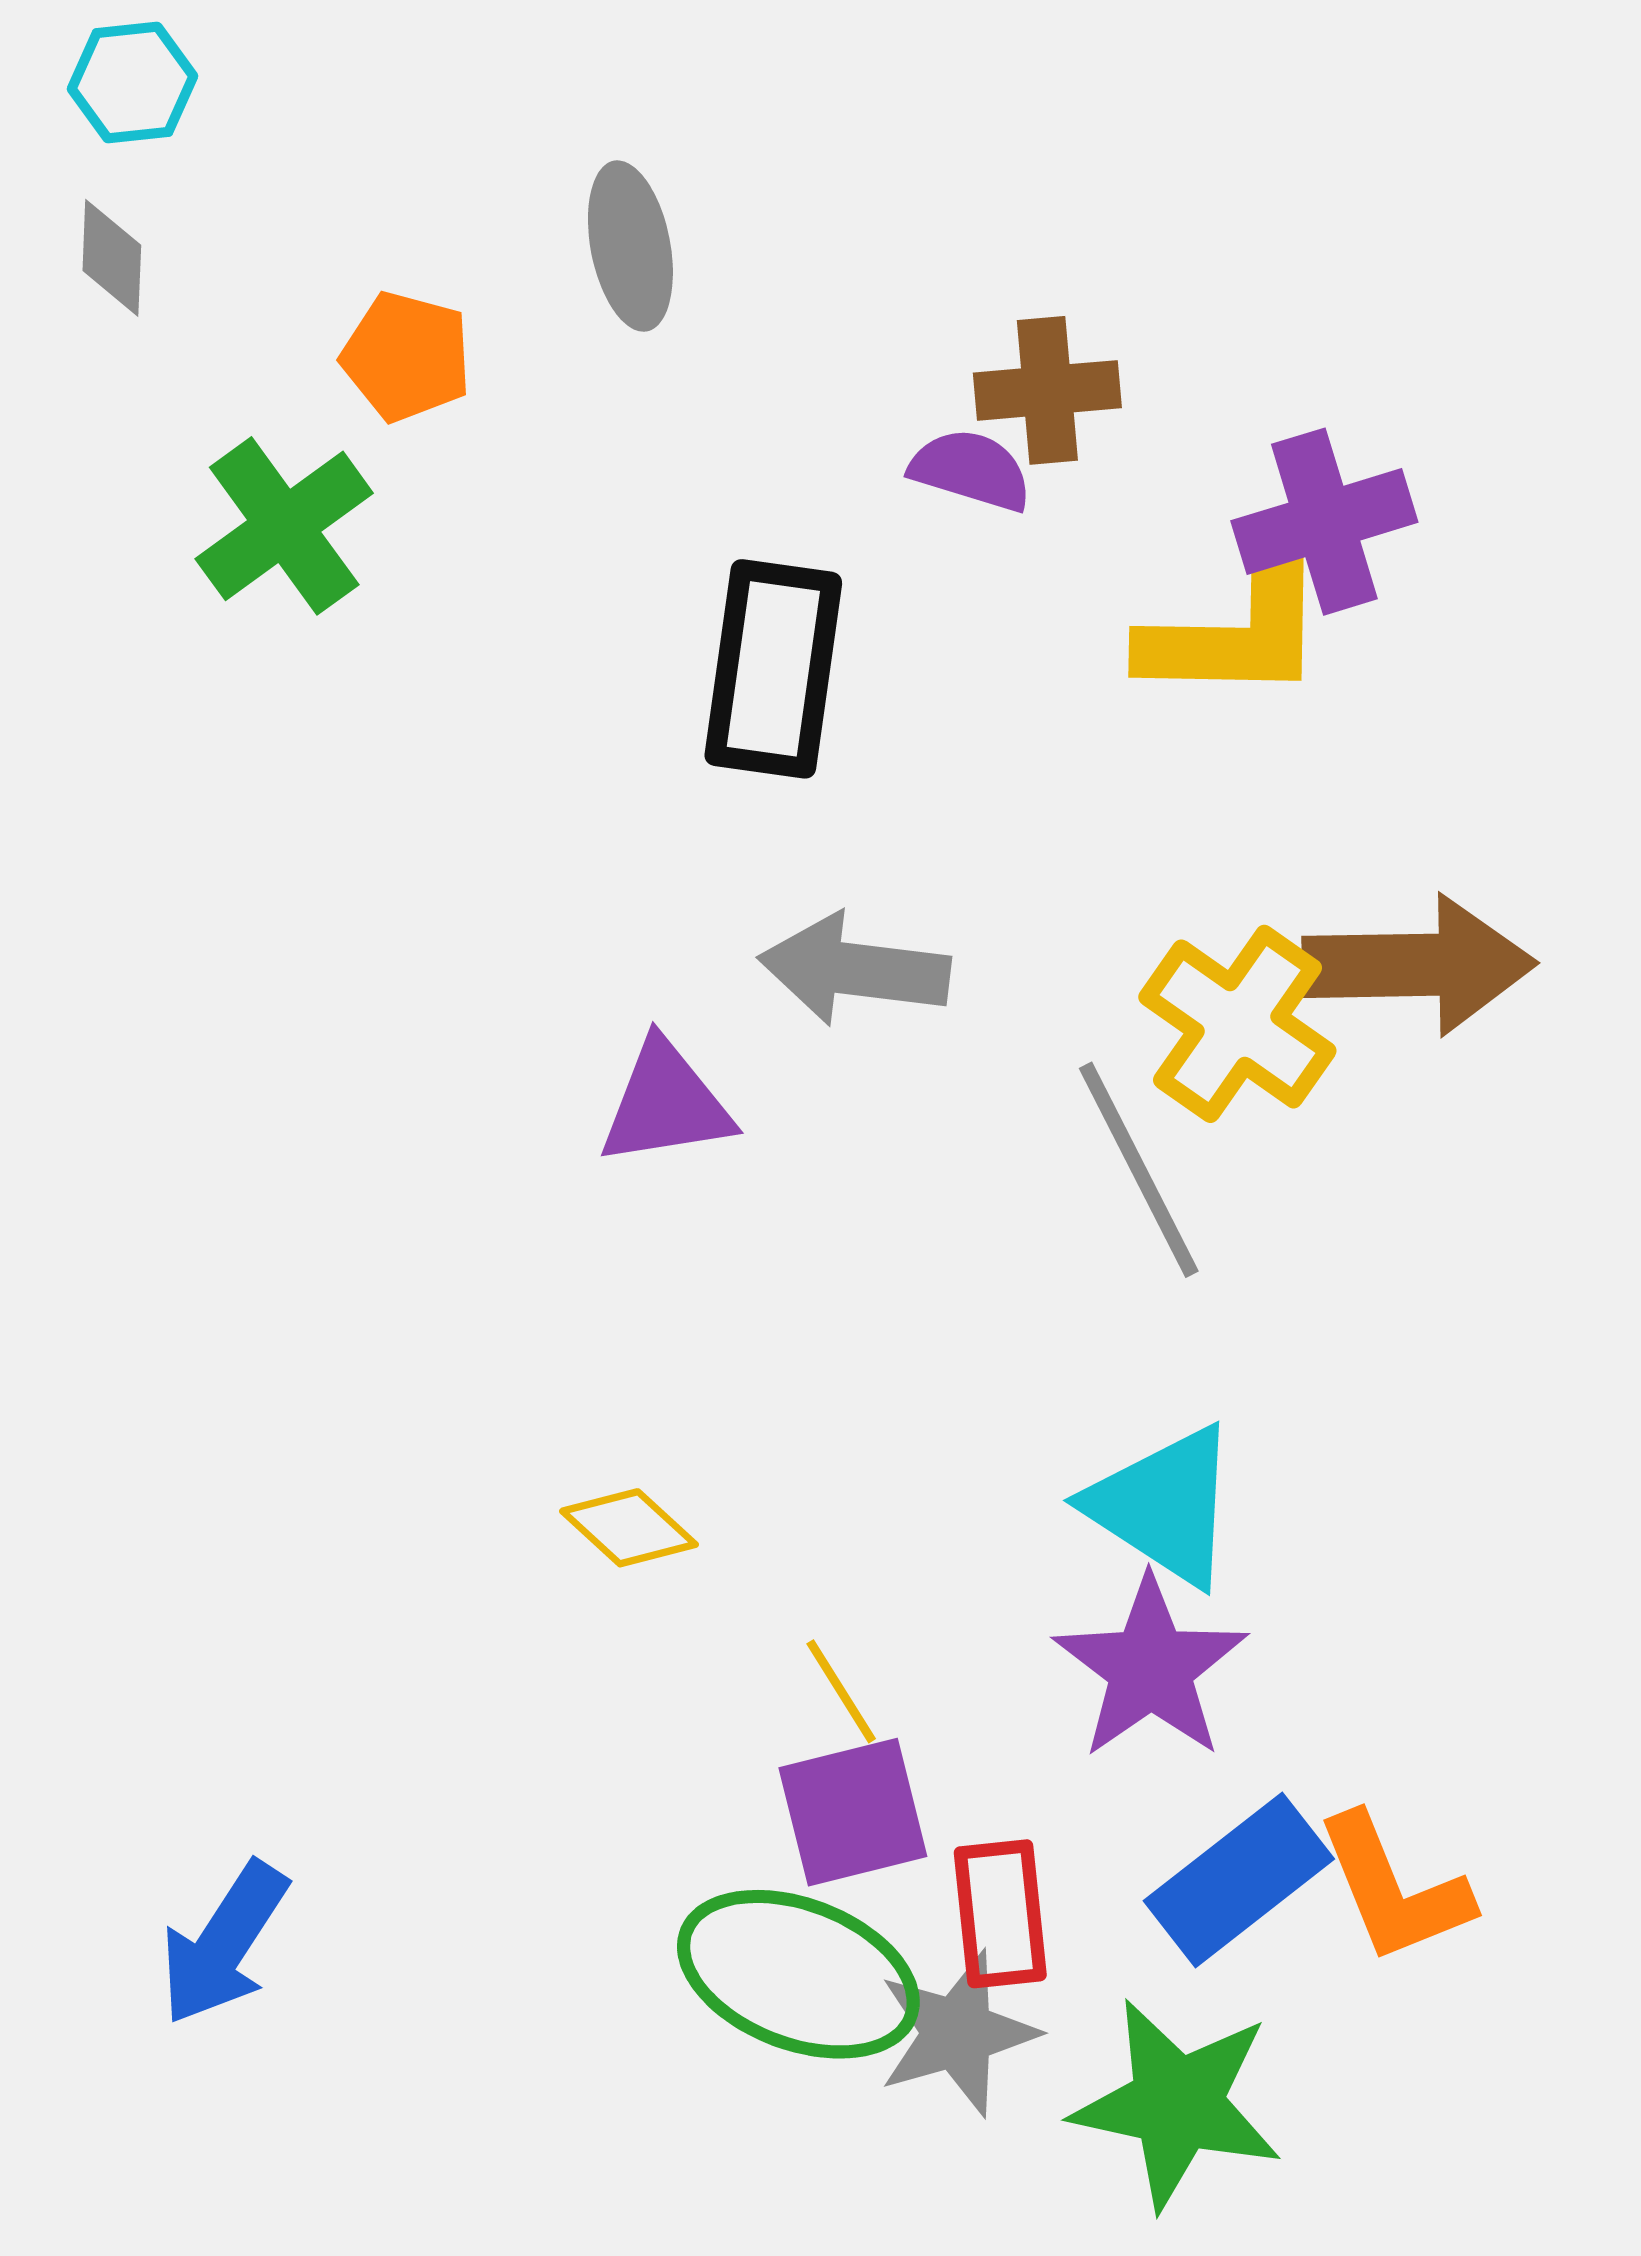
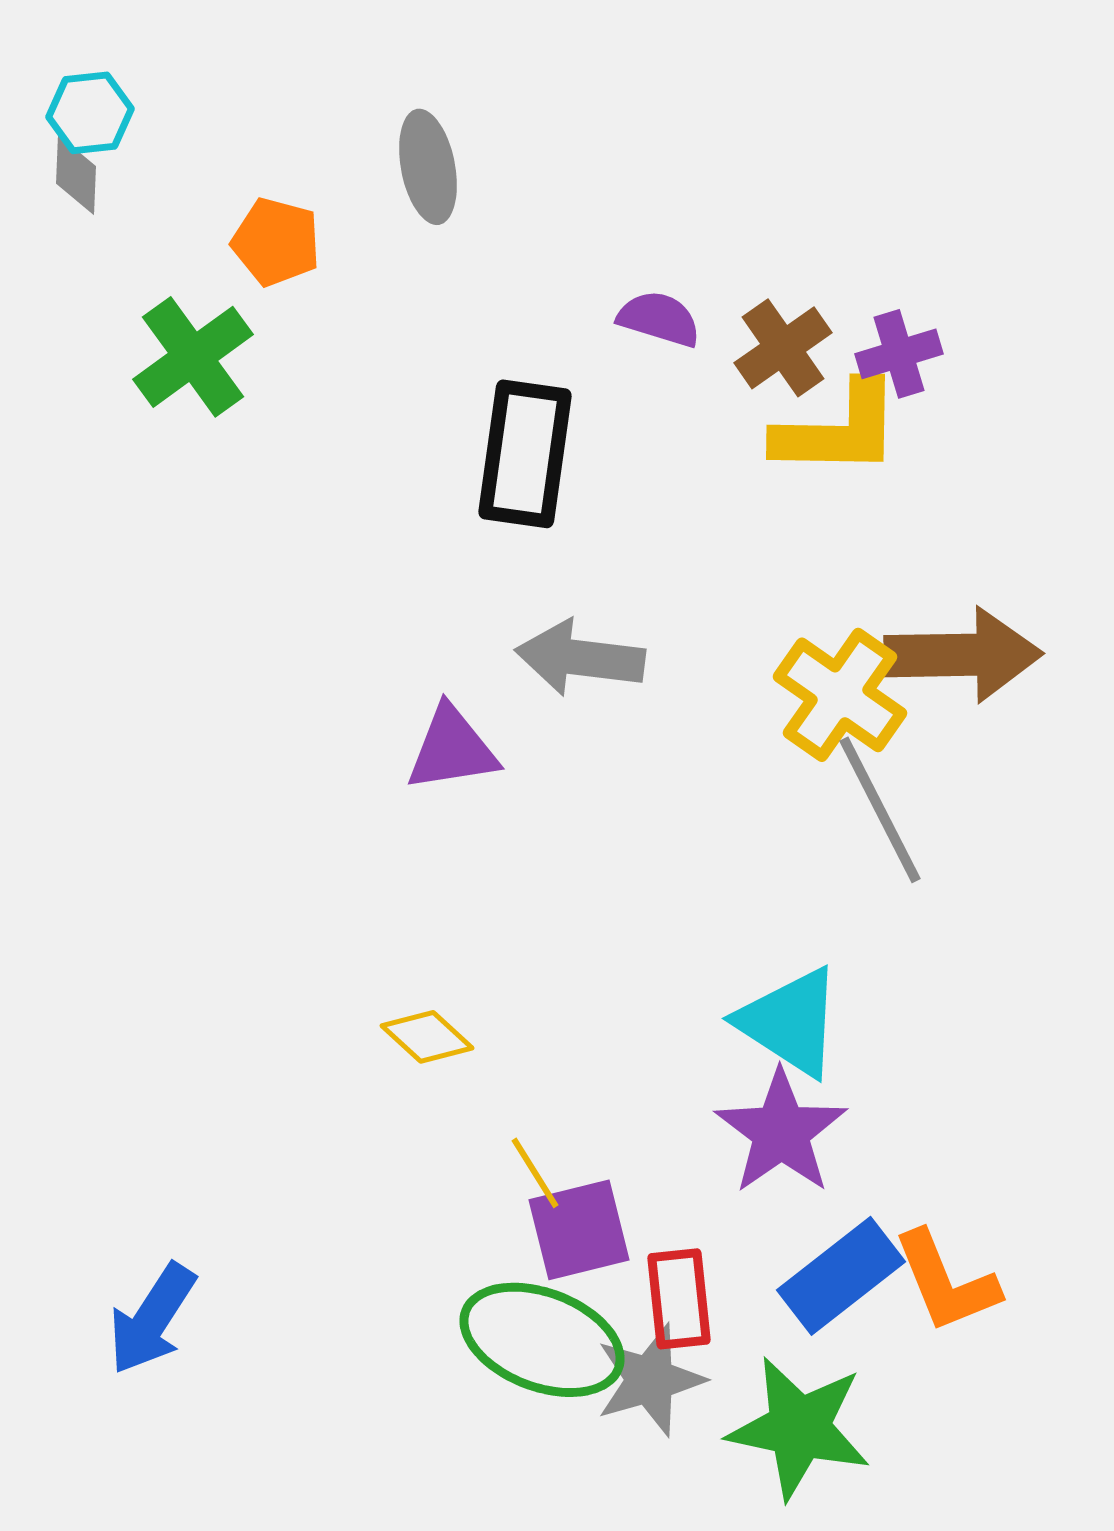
cyan hexagon: (132, 83) -> (90, 113), moved
brown cross: (1047, 390) -> (783, 348), moved, turned -30
purple cross: (1324, 522) -> (899, 354), size x0.7
gray line: (1139, 1170) -> (880, 810), moved
yellow line: (841, 1691) -> (535, 1173), moved

